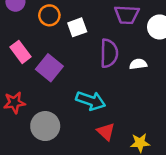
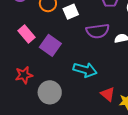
purple semicircle: (109, 53) -> (98, 31), turned 85
red triangle: (106, 132) -> (108, 94), moved

